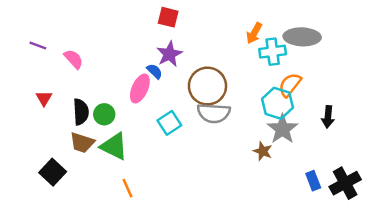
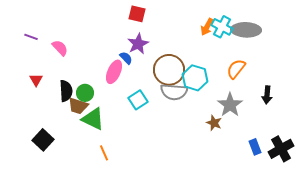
cyan cross: (273, 52) -> (222, 27), moved, turned 35
cyan hexagon: (278, 103) -> (195, 78), moved
brown trapezoid: (82, 143) -> (78, 106), moved

